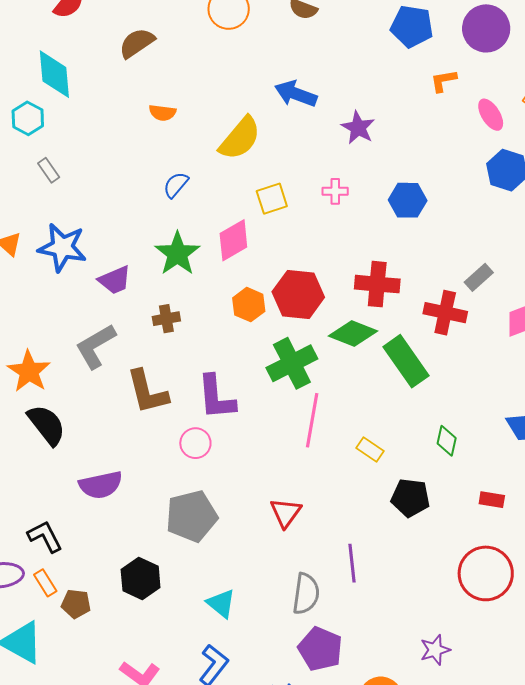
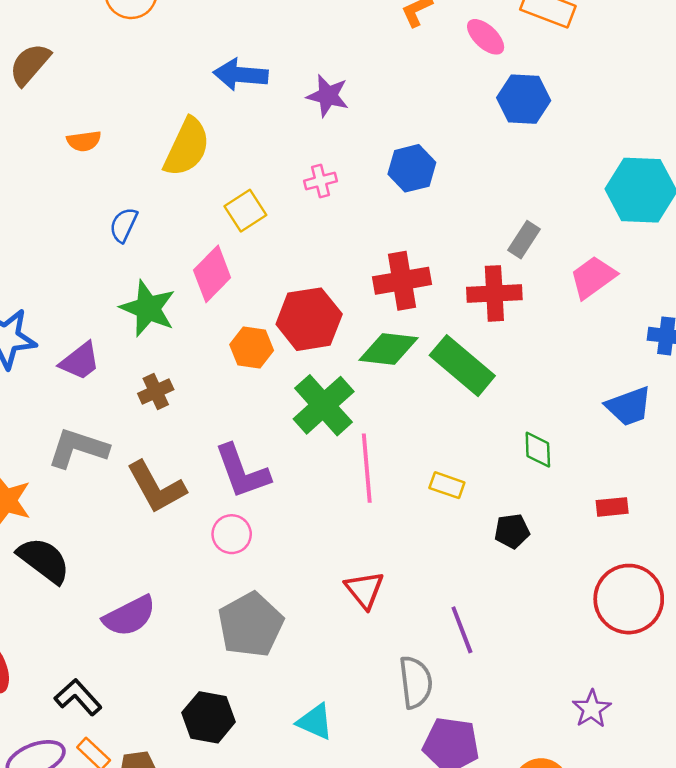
gray L-shape: (96, 346) -> (78, 448), turned 63
black pentagon: (410, 498) -> (512, 531), size x0.7

